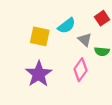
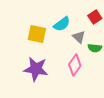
purple star: (39, 74) -> (36, 69), turned -30

